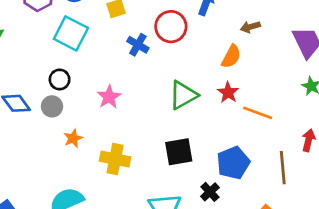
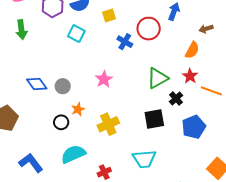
cyan square: (71, 33) -> (76, 34), size x0.7
black circle: (60, 79) -> (61, 122), moved
yellow cross: (115, 159) -> (108, 124), turned -35
black cross: (210, 192) -> (176, 99), moved

